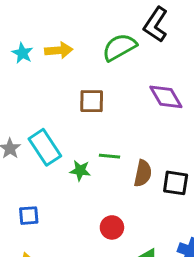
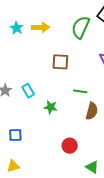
green semicircle: (119, 47) -> (81, 27), turned -40
cyan rectangle: (45, 147) -> (28, 91), size x0.6
green line: (110, 156) -> (80, 91), moved

